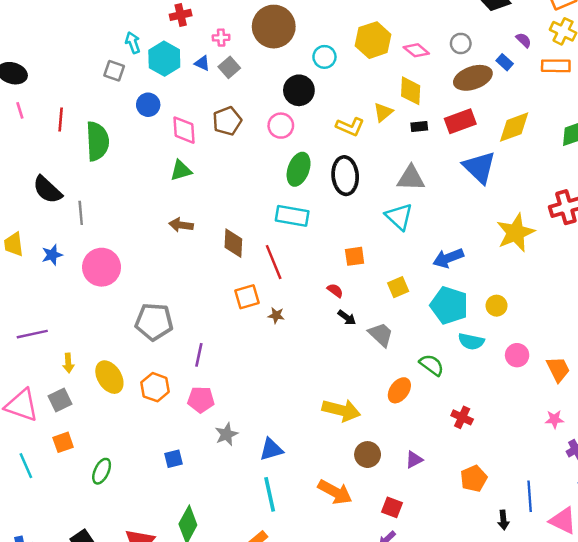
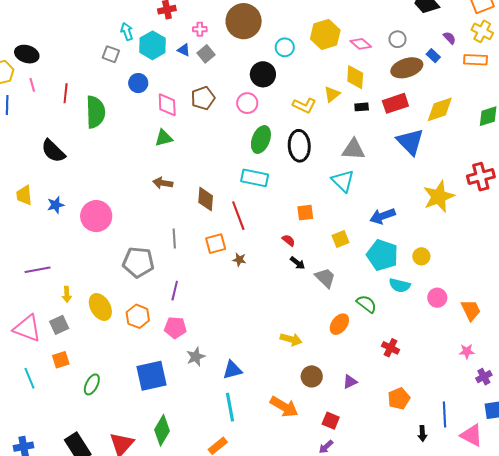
gray line: (81, 213) -> (174, 239), moved
yellow arrow: (341, 410) -> (291, 339), size x0.7
blue square: (174, 459) -> (152, 376), size x2.0

